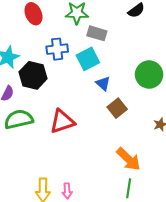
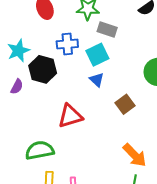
blue triangle: (103, 83) -> (97, 80), moved
green semicircle: (19, 119) -> (40, 150), moved

